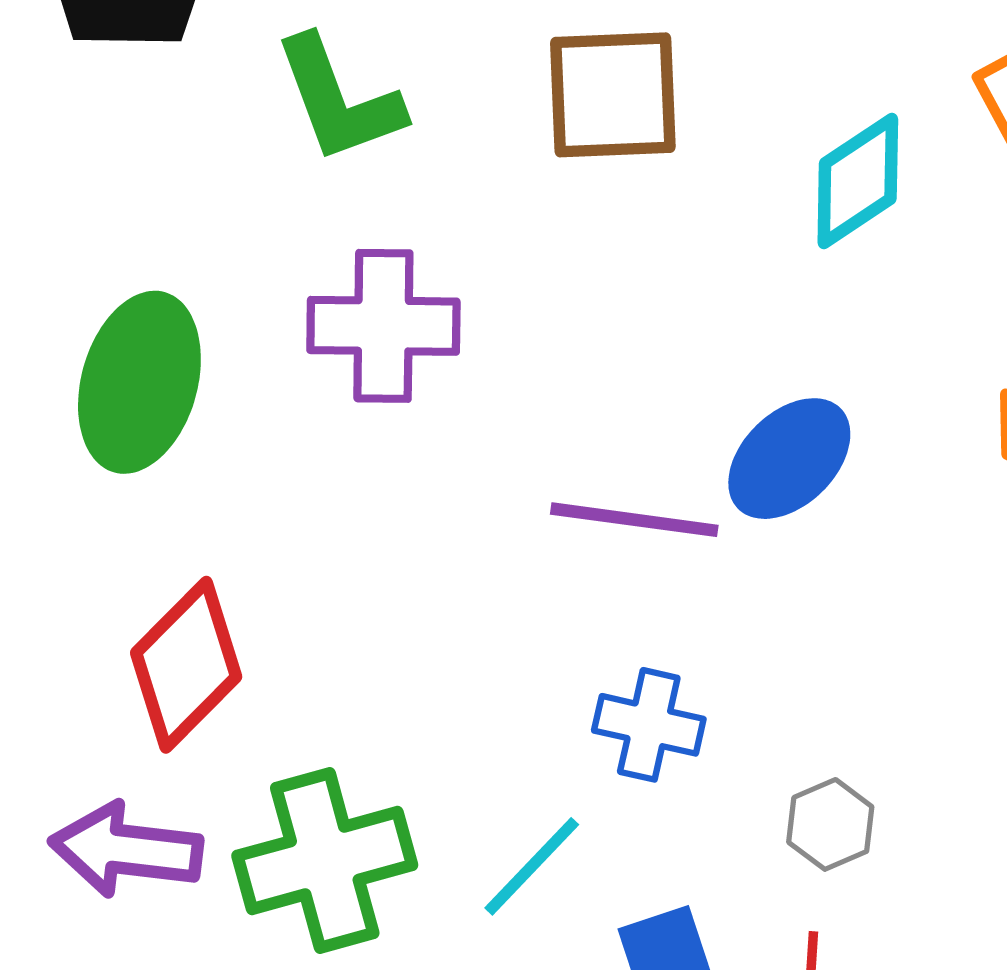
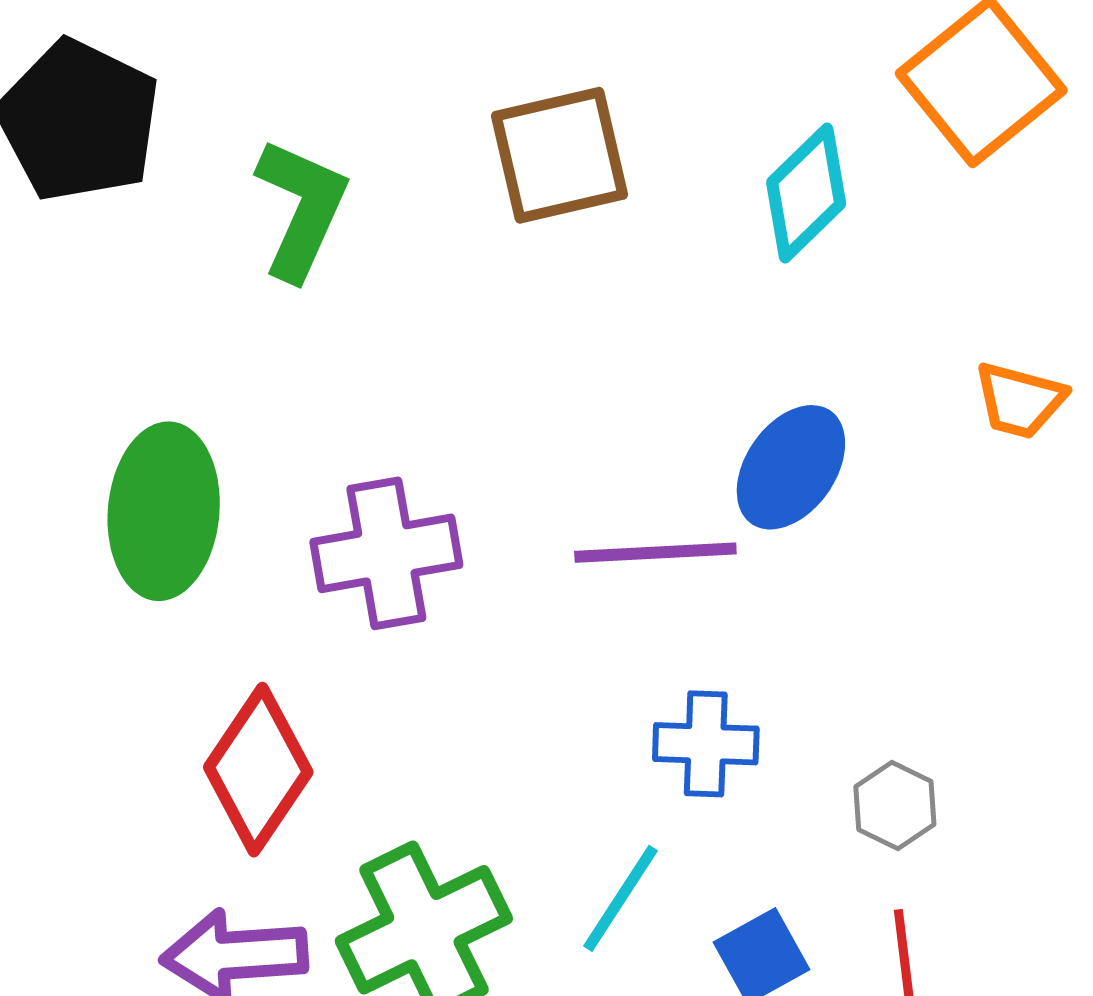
green L-shape: (339, 100) -> (301, 209), turned -125
purple cross: (383, 326) -> (386, 553), moved

